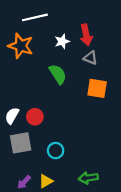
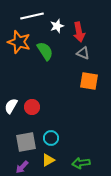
white star: (62, 41) -> (57, 26), moved
green semicircle: (58, 74) -> (45, 51), moved
gray square: (21, 143) -> (26, 142), moved
yellow triangle: (46, 181) -> (48, 160), moved

